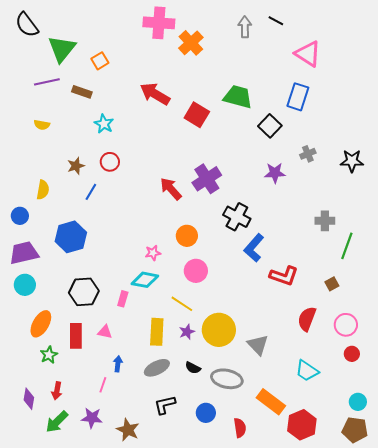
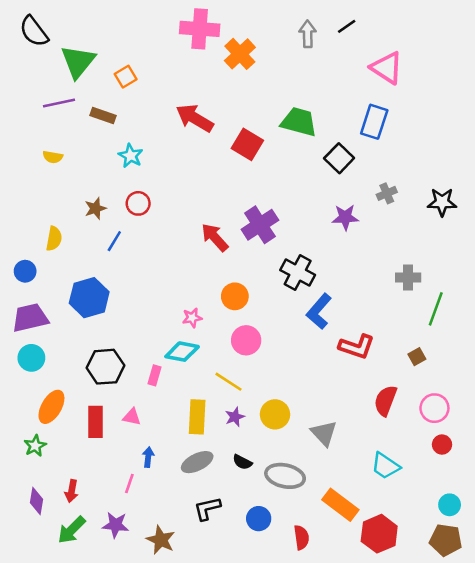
black line: (276, 21) -> (347, 26), turned -63
yellow circle: (219, 330) -> (275, 414), size x0.7
green star: (49, 355) -> (35, 446), moved

